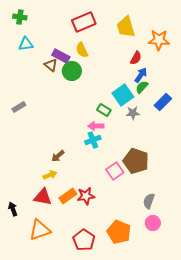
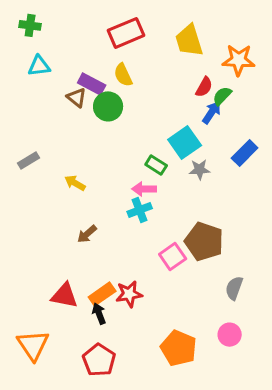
green semicircle: (142, 87) -> (222, 96), moved
yellow arrow: (50, 175) -> (75, 183), moved, turned -128
gray semicircle: (149, 201) -> (234, 288), moved
black arrow: (13, 209) -> (99, 314), moved
orange triangle: (40, 230) -> (33, 345), moved, turned -45
red pentagon: (84, 240) -> (99, 360), moved

